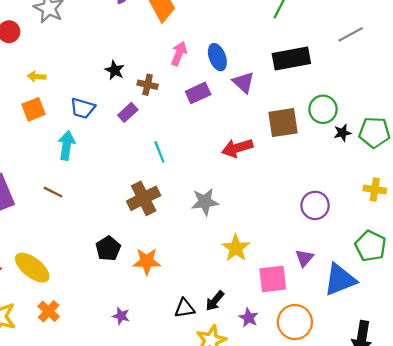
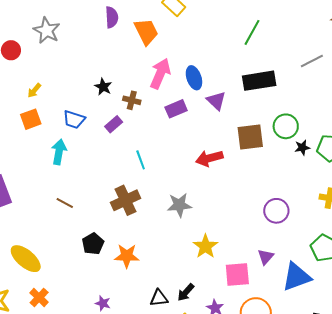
pink arrow: (179, 54) -> (160, 74), size x1.4
yellow arrow: (37, 77) -> (34, 90), turned -56
brown line: (53, 192) -> (65, 203), moved

